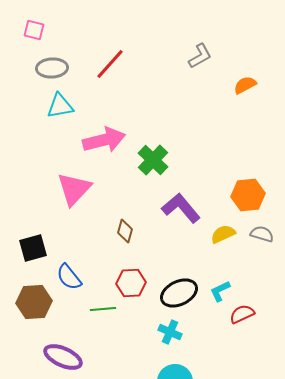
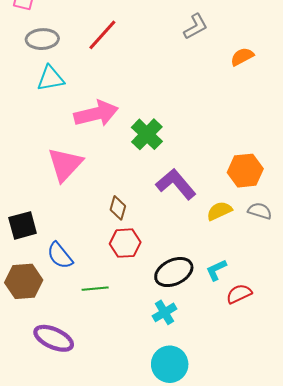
red hexagon: (131, 283) -> (125, 243), moved
cyan cross: (170, 332) -> (164, 312), turned 35

